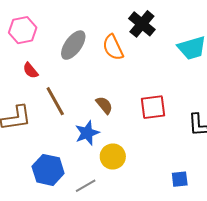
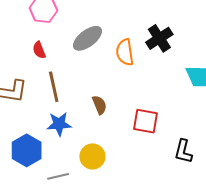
blue star: (87, 133) -> (59, 124), moved

